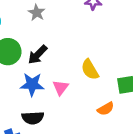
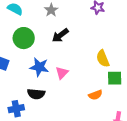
black arrow: (38, 55) -> (60, 35), moved
yellow semicircle: (90, 70) -> (103, 59), moved

